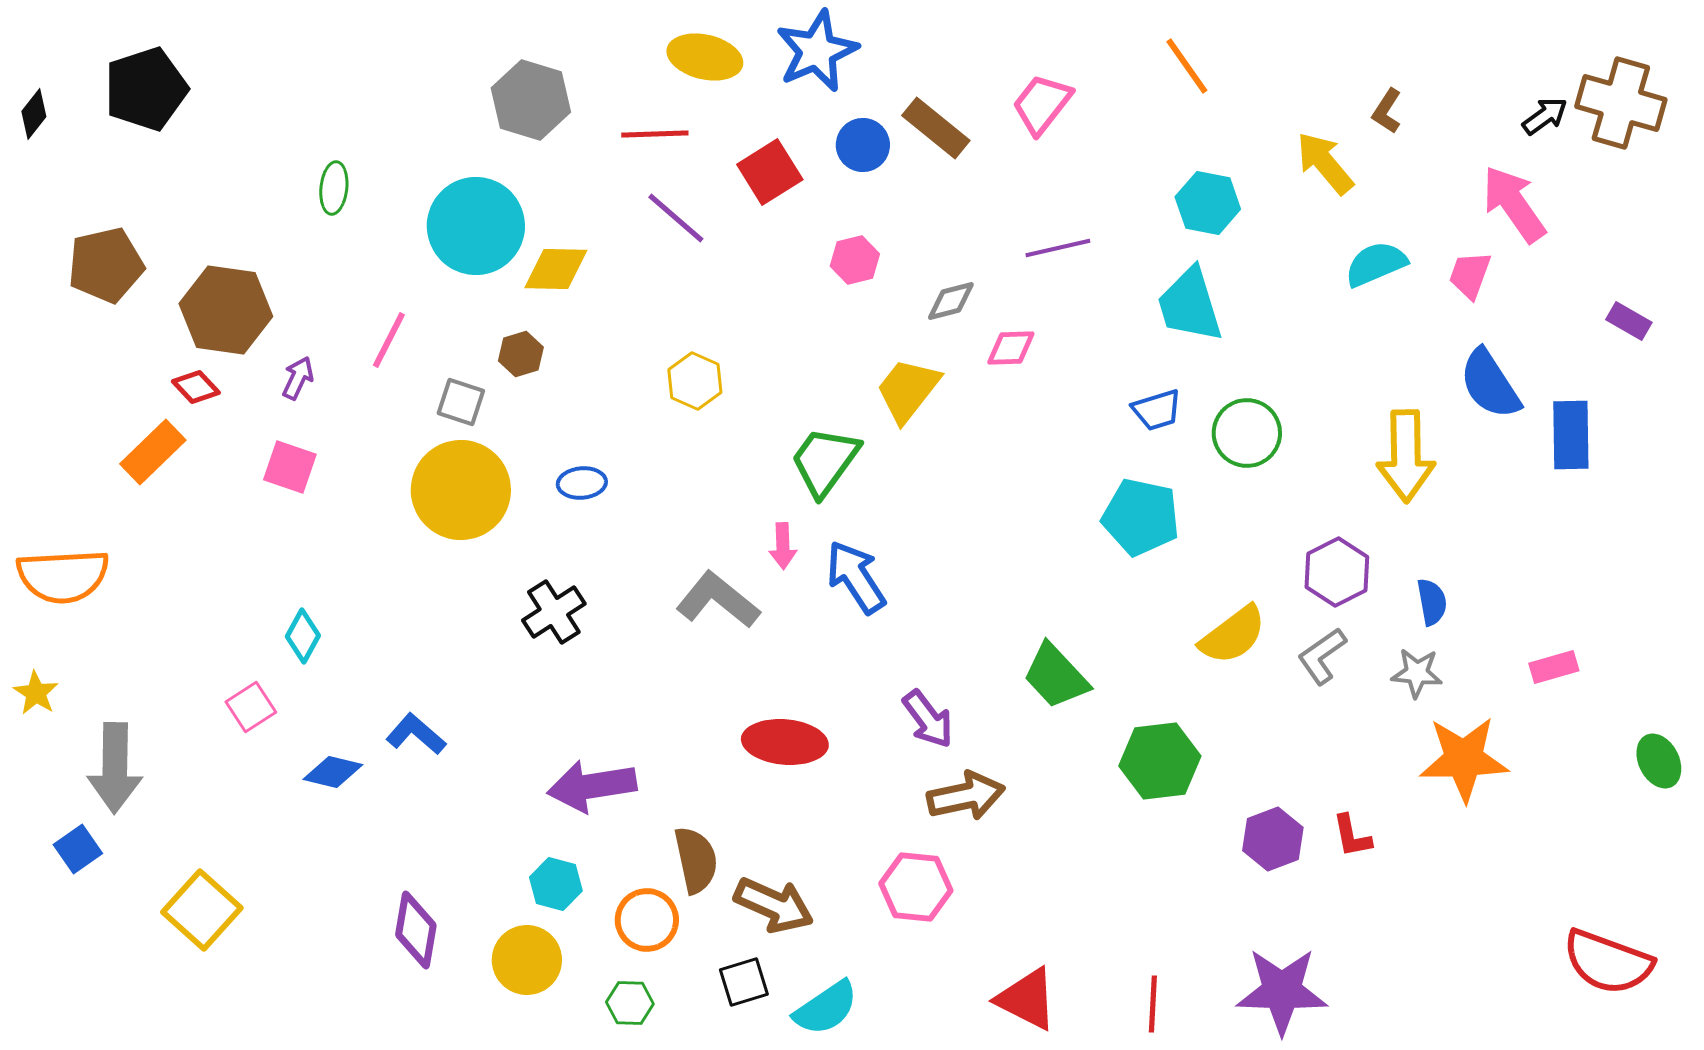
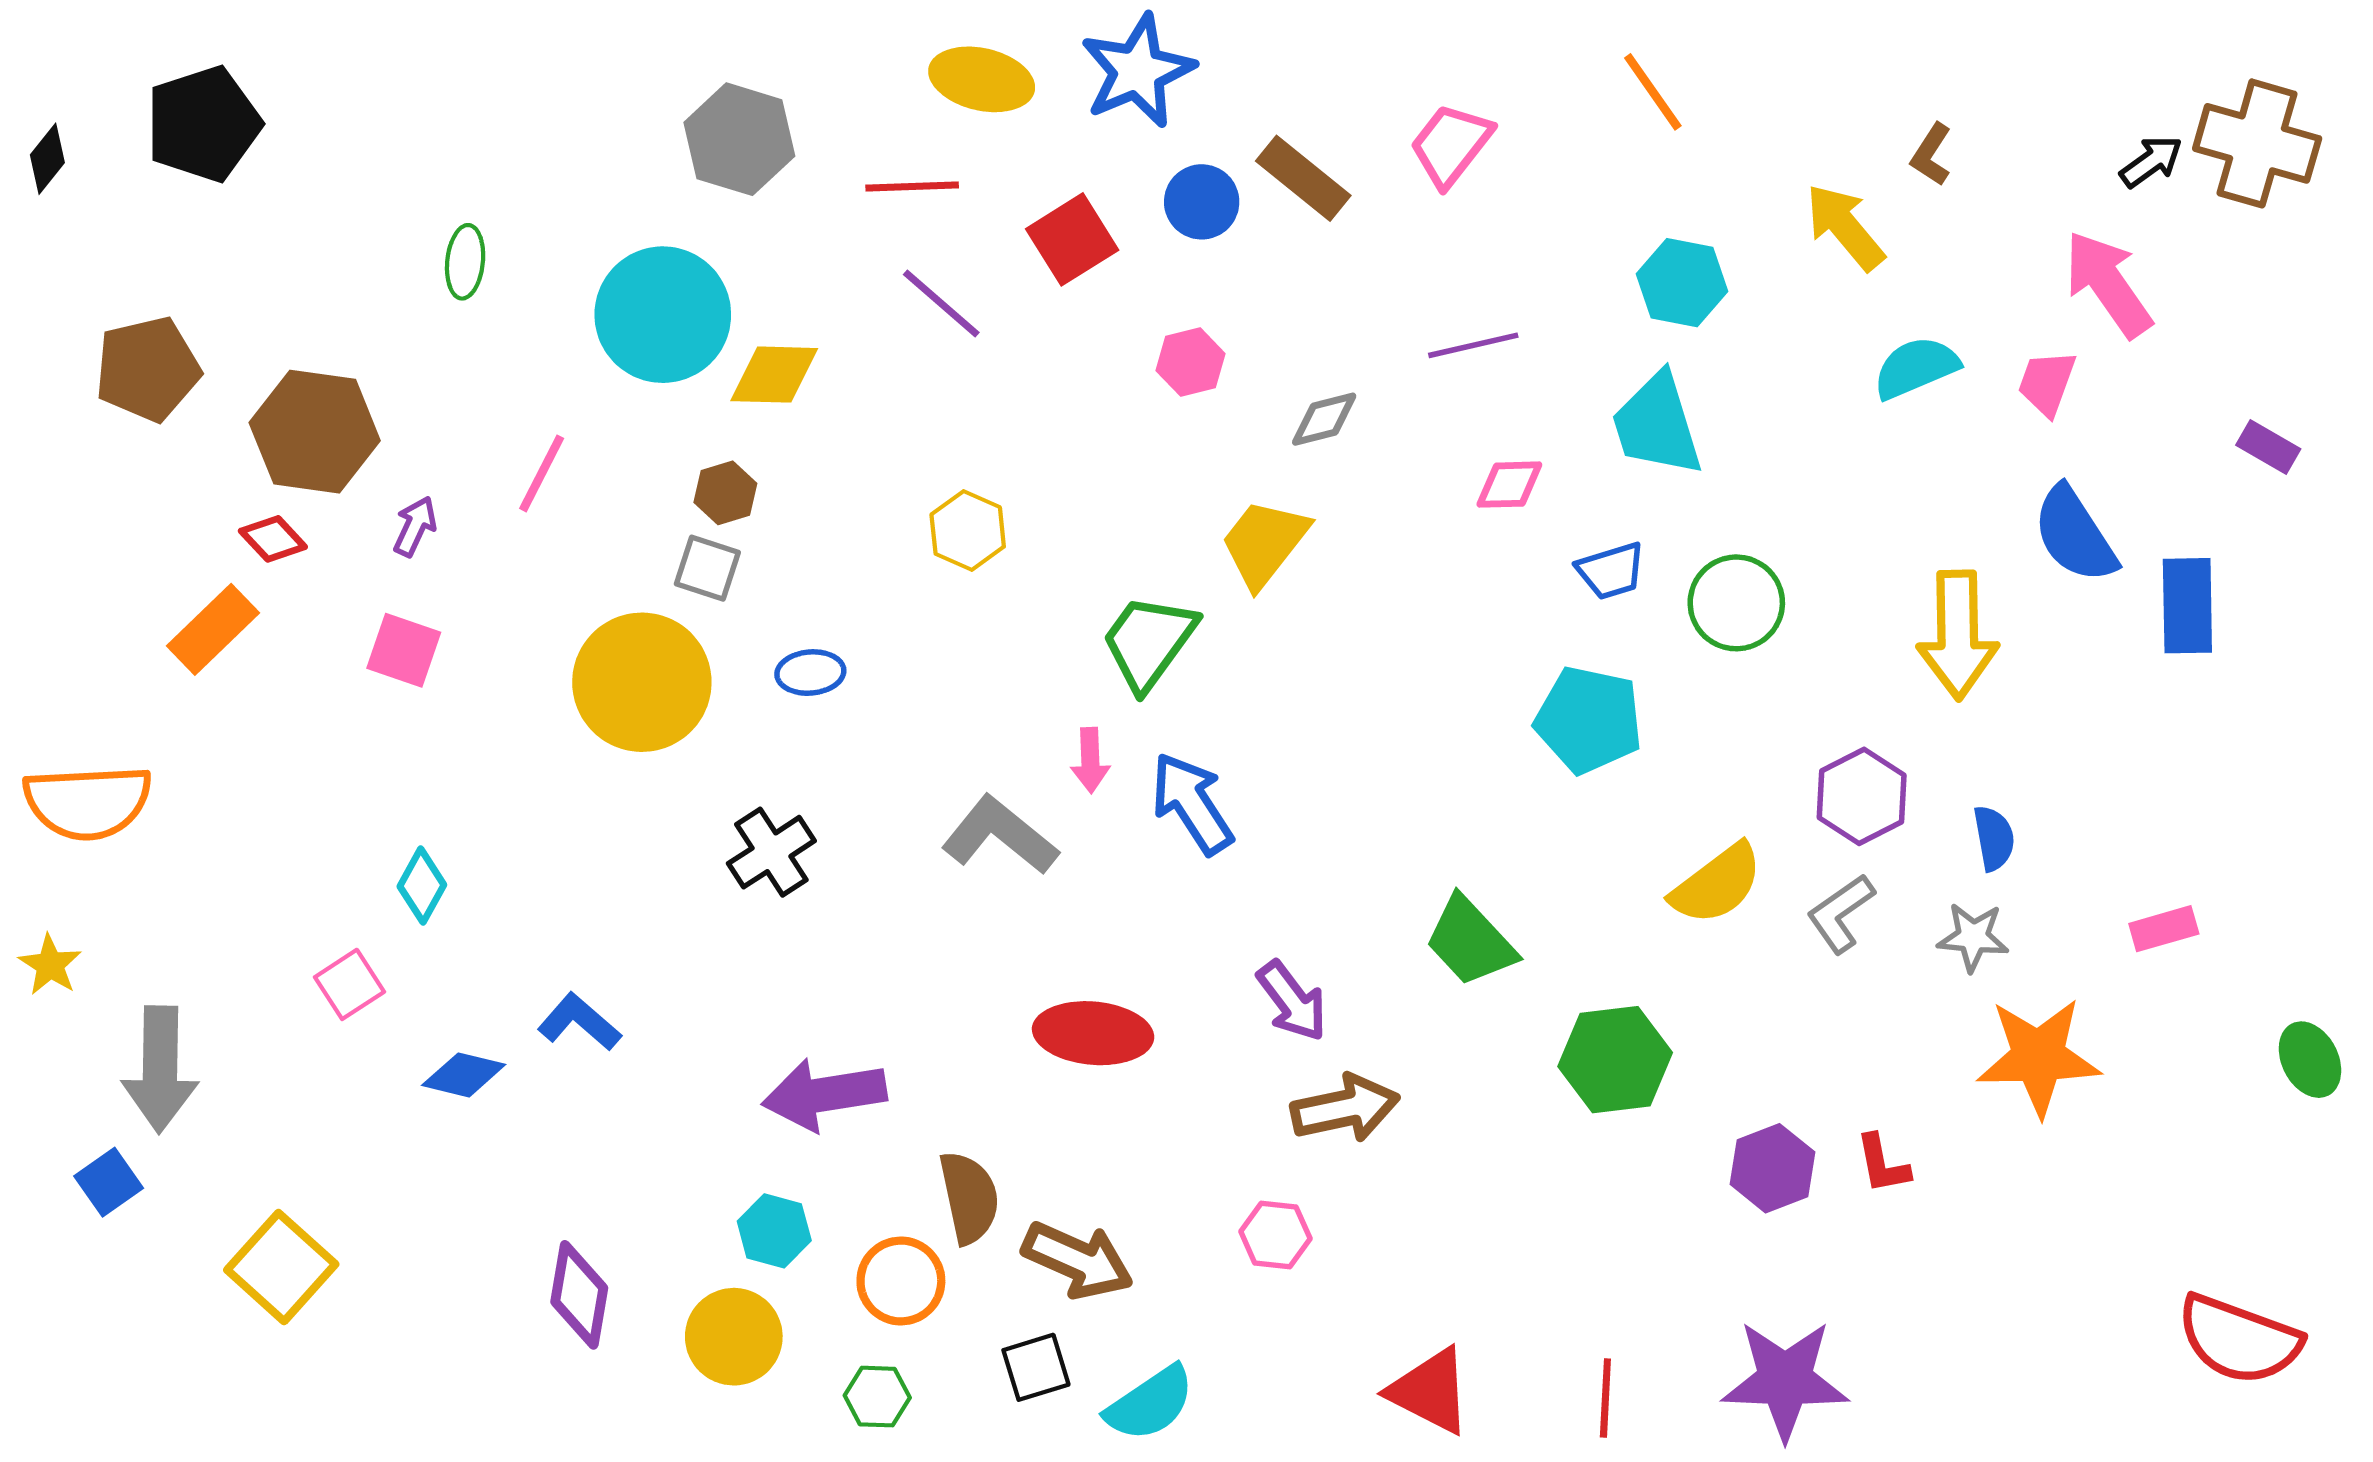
pink diamond: (1011, 348) -> (1509, 485), moved
gray square: (461, 402) -> (707, 568), moved
pink hexagon: (916, 887) -> (1275, 1235), size x0.7

